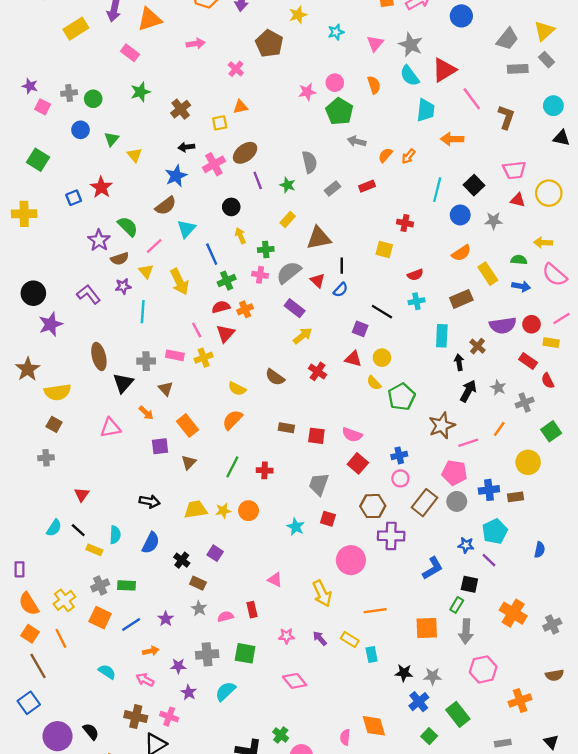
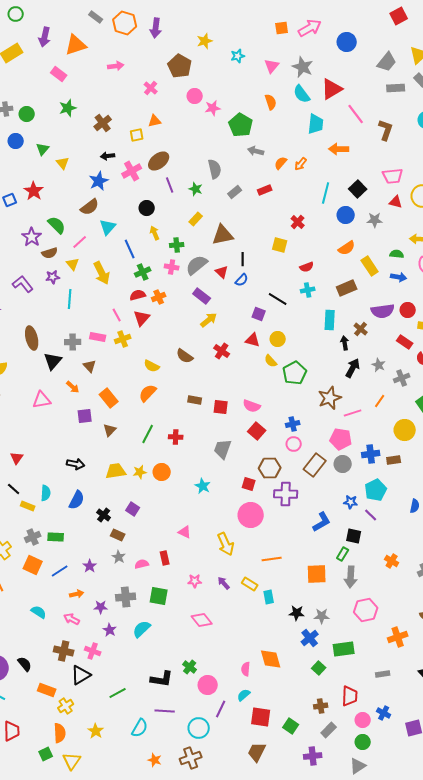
pink circle: (335, 83) -> (195, 96), moved
red cross: (405, 223) -> (298, 222), turned 32
red square: (328, 519) -> (249, 484), moved
orange cross: (513, 613) -> (392, 561), size x0.6
green rectangle: (458, 714) -> (344, 649), turned -60

